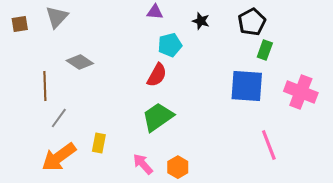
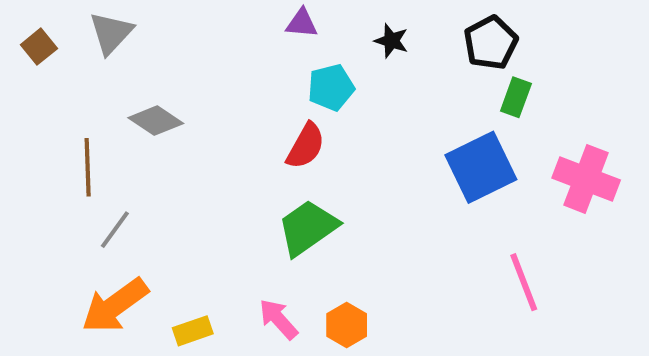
brown square: (20, 24) -> (39, 47), turned -30
blue square: (247, 86) -> (481, 167), turned -30
yellow rectangle: (99, 143) -> (193, 331), moved, turned 60

